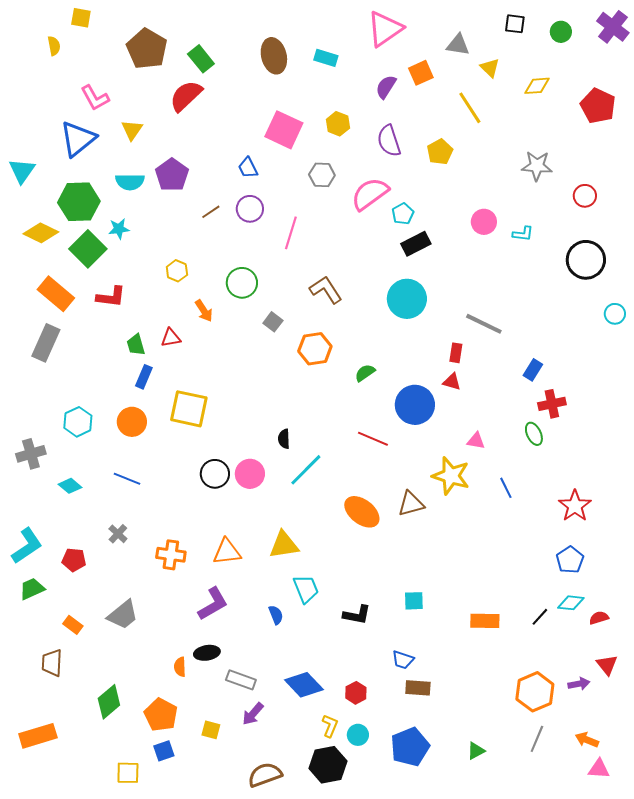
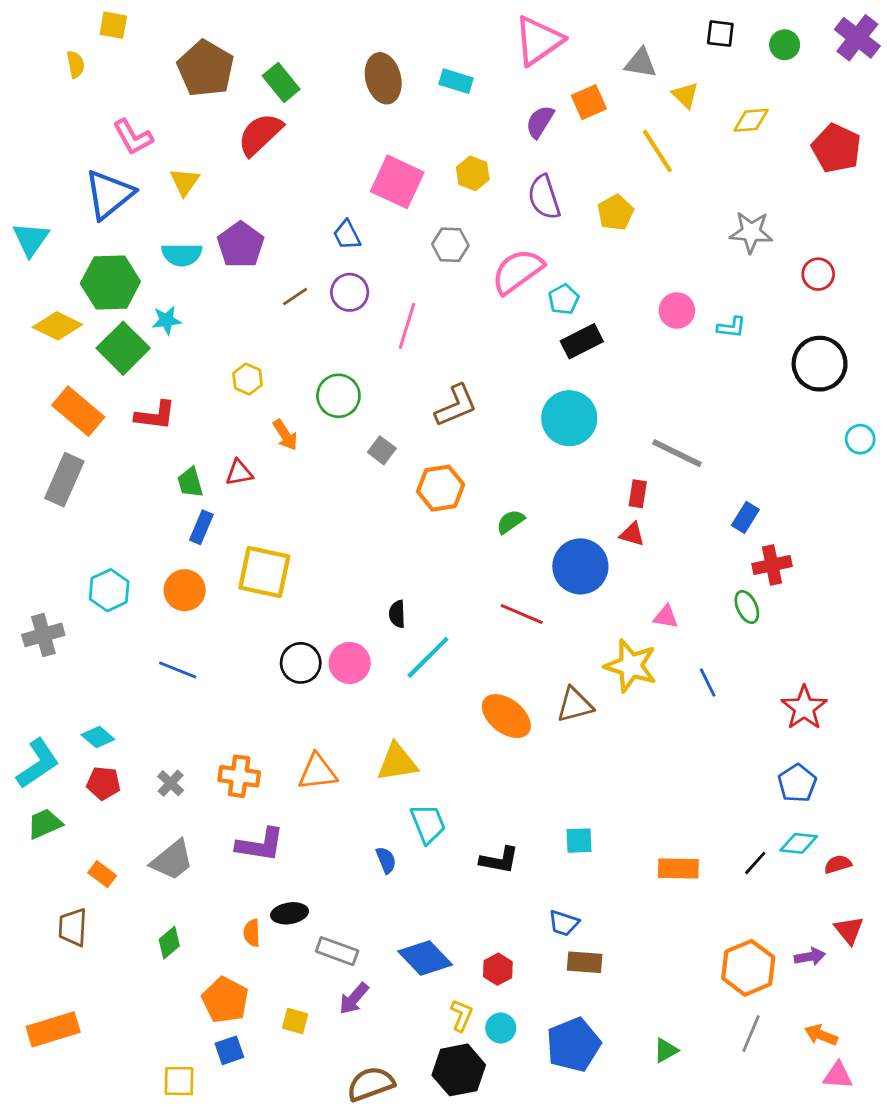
brown L-shape: (326, 290) -> (456, 406), turned 100
cyan diamond: (70, 486) -> (98, 737), moved
gray cross: (118, 534) -> (171, 783), moved
purple L-shape: (213, 604) -> (260, 845), moved, turned 39
green diamond: (109, 702) -> (169, 943), moved, size x0.7

